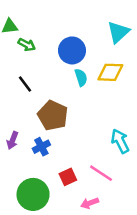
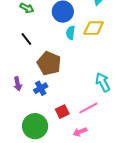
cyan semicircle: (81, 77) -> (70, 33), turned -152
purple arrow: (13, 140) -> (18, 84), turned -32
pink line: (101, 173) -> (88, 108), turned -60

